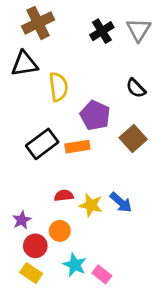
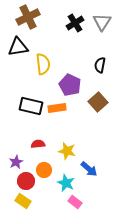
black semicircle: (136, 88) -> (100, 65), turned 56
black rectangle: (42, 144) -> (31, 106), turned 50
red semicircle: (64, 196) -> (38, 144), moved
blue arrow: (121, 202) -> (89, 169), moved
cyan star: (75, 265) -> (66, 183), moved

